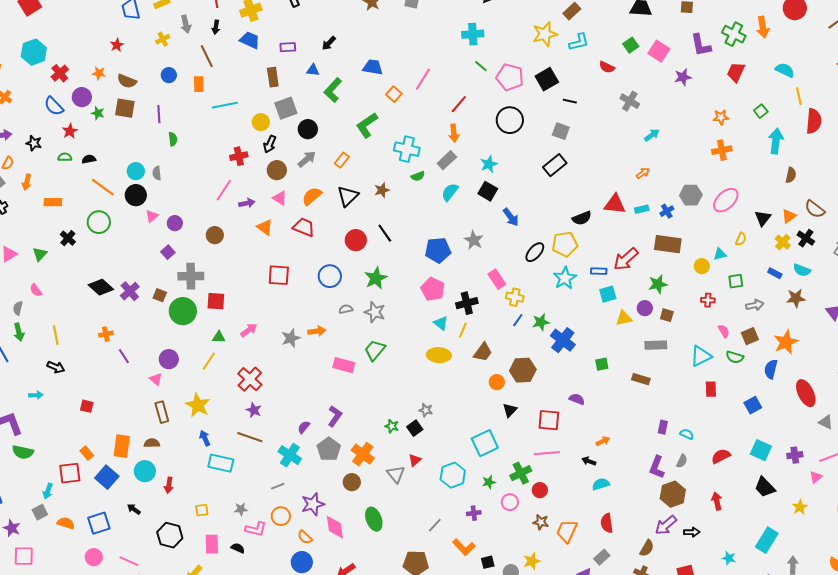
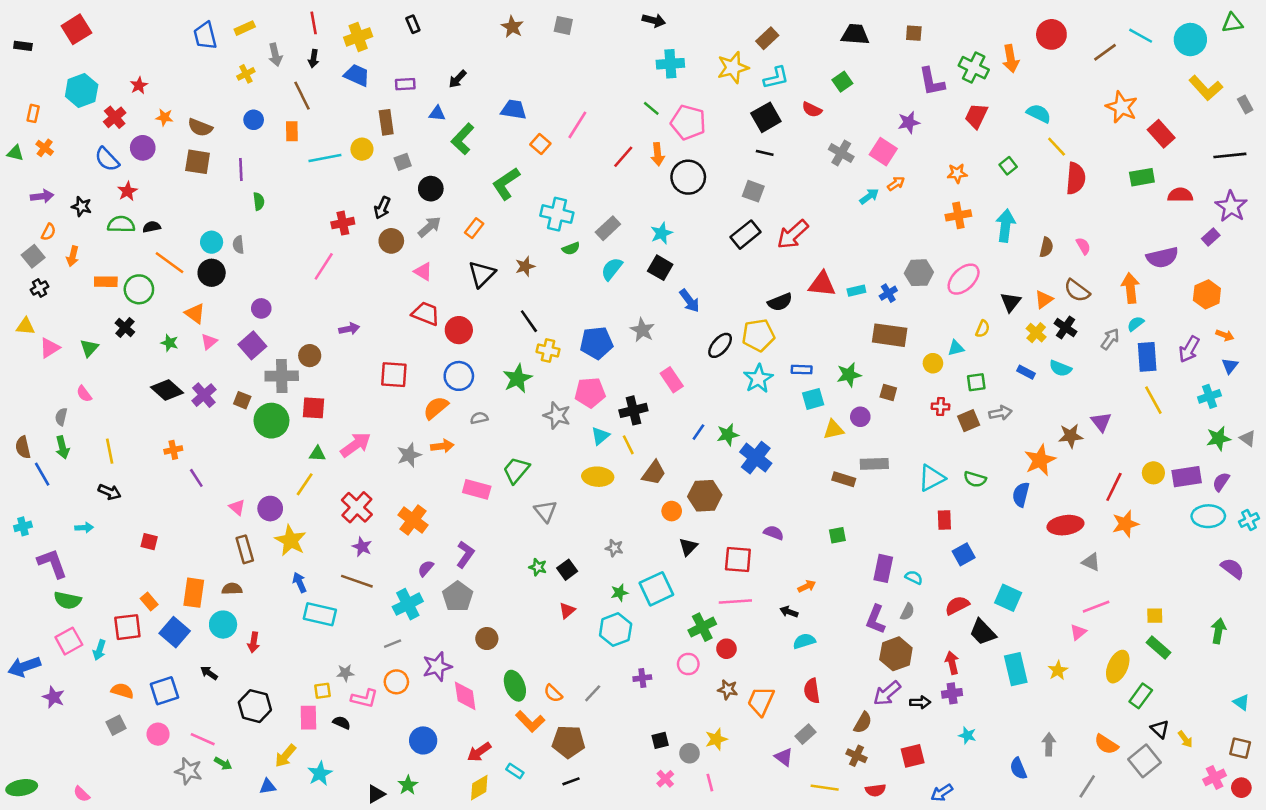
cyan cross: (473, 34) -> (670, 64), moved
red star: (117, 45) -> (139, 85), moved
pink square: (659, 51) -> (883, 152), moved
black square: (547, 79) -> (766, 117), moved
yellow line: (799, 96) -> (1057, 147), turned -30
gray square: (286, 108) -> (403, 162), size x0.6
green star: (98, 113) -> (170, 343), moved
yellow circle: (261, 122) -> (362, 149), moved
orange arrow: (454, 133) -> (658, 154), moved
cyan arrow: (776, 141) -> (1006, 226), moved
green semicircle: (65, 157) -> (121, 224), size x1.5
orange arrow: (643, 173) -> (896, 184), moved
orange semicircle: (312, 196) -> (436, 408), moved
pink triangle: (280, 198) -> (423, 271), moved
purple arrow: (247, 203) -> (349, 329), moved
pink triangle: (152, 216) -> (209, 342), moved
green circle: (99, 222) -> (139, 289), moved
orange triangle: (265, 227) -> (195, 314), moved
brown circle: (215, 235) -> (310, 356), moved
red circle: (356, 240) -> (459, 330), moved
purple square: (168, 252) -> (252, 345), size x1.5
red arrow: (626, 259) -> (793, 235), moved
green star: (658, 284) -> (849, 375), moved
pink pentagon: (433, 289) -> (590, 393), turned -30
yellow cross: (515, 297) -> (548, 350), moved
brown star: (796, 298) -> (1071, 436), moved
gray star: (375, 312) -> (557, 415), moved
brown square: (667, 315) -> (888, 393), moved
cyan triangle: (441, 323) -> (600, 436), turned 42
pink arrow: (249, 330) -> (356, 445), size x1.4
yellow line: (463, 330) -> (628, 445), turned -49
pink semicircle: (724, 331) -> (1083, 246), moved
brown square: (750, 336) -> (969, 421), moved
purple circle: (169, 359) -> (270, 509), moved
green square: (602, 364) -> (837, 535), moved
brown rectangle: (641, 379) -> (844, 479), moved
red ellipse: (806, 393) -> (1065, 525), turned -72
blue square: (753, 405) -> (964, 554), moved
gray star: (426, 410) -> (614, 548), moved
purple rectangle: (663, 427) -> (883, 568), size x1.5
orange cross: (363, 454) -> (413, 520), moved
cyan cross: (290, 455) -> (408, 604), turned 30
purple cross: (795, 455) -> (952, 693), moved
gray triangle: (396, 474) -> (545, 511), moved
green star: (489, 482) -> (619, 593), moved
black trapezoid: (765, 487) -> (983, 632), moved
yellow square: (202, 510) -> (322, 691), moved
gray square: (40, 512) -> (116, 725), moved
orange semicircle: (305, 537) -> (553, 693), moved
cyan rectangle: (767, 540) -> (1016, 669), moved, turned -45
orange L-shape: (464, 547) -> (530, 721), moved
pink square: (24, 556) -> (69, 641), moved, turned -30

